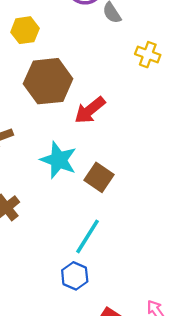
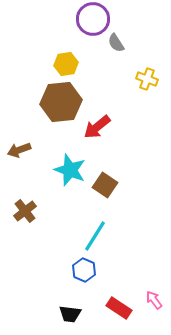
yellow hexagon: (25, 30) -> (66, 64), moved

